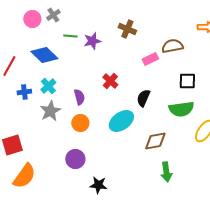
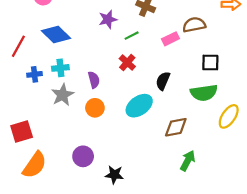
green line: (70, 36) -> (132, 36), moved, turned -32
cyan cross: (48, 86) -> (60, 68), turned 35
purple circle: (75, 159) -> (83, 156), moved
green arrow: (166, 172) -> (188, 161), turned -144

